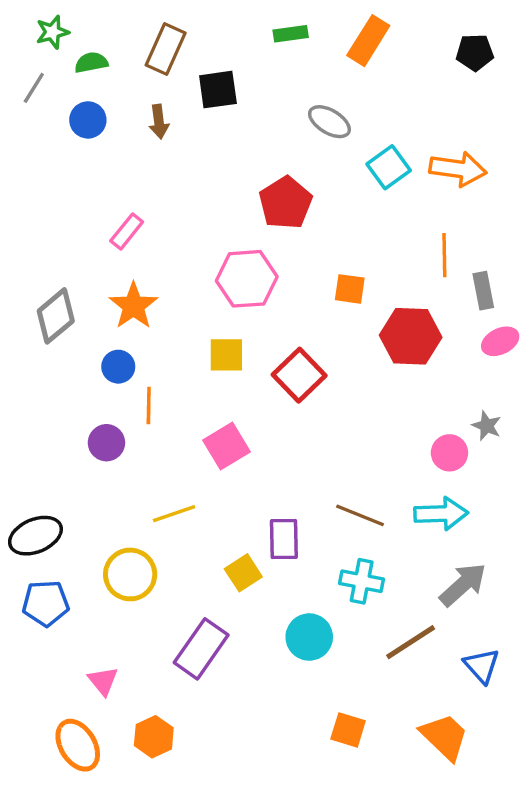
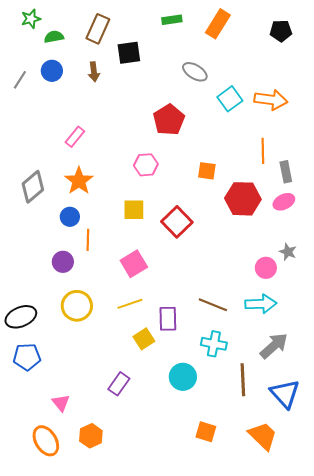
gray line: (34, 88) -> (20, 80), moved
pink hexagon: (247, 279) -> (146, 165), size x0.7
pink ellipse: (500, 341) -> (284, 202), moved
yellow line: (174, 514) -> (130, 304), moved
yellow circle: (130, 574) -> (77, 306), moved
brown line: (411, 642) -> (243, 380), turned -60
purple rectangle: (201, 649) -> (119, 384), size x0.7
blue triangle: (482, 666) -> (285, 394), size x1.4

